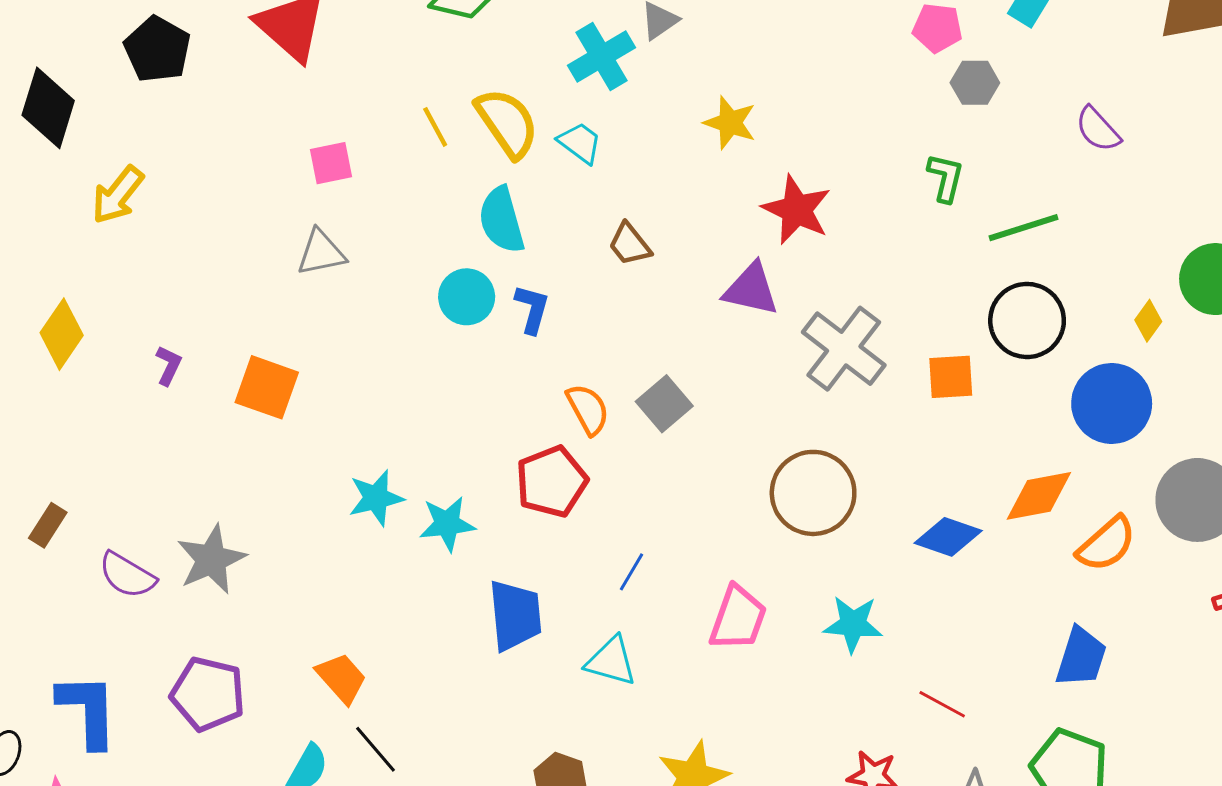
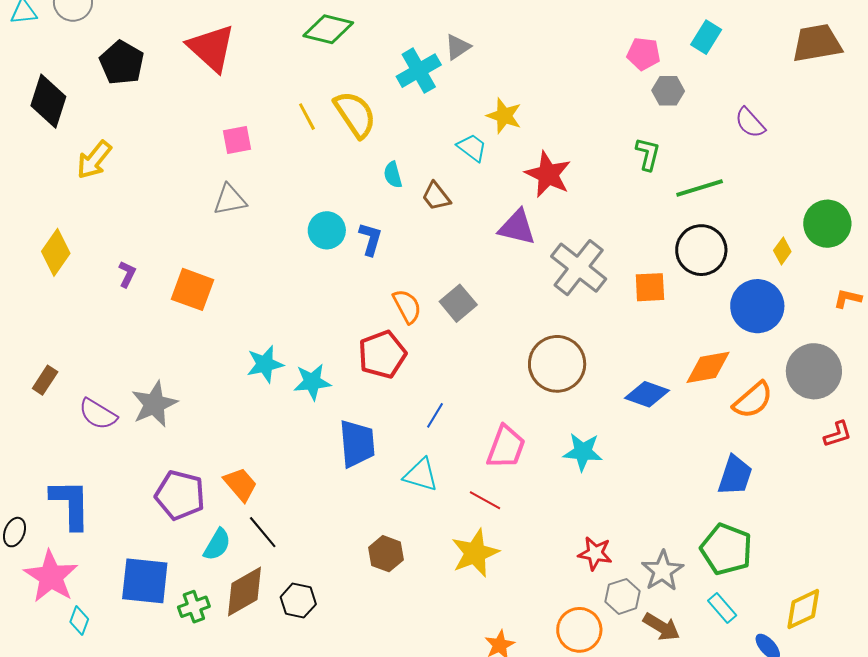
cyan trapezoid: (580, 143) -> (472, 148), moved
cyan semicircle: (502, 220) -> (393, 175), moved, size x0.6
purple pentagon: (208, 694) -> (180, 495), moved
red line: (942, 704) -> (485, 500), moved

